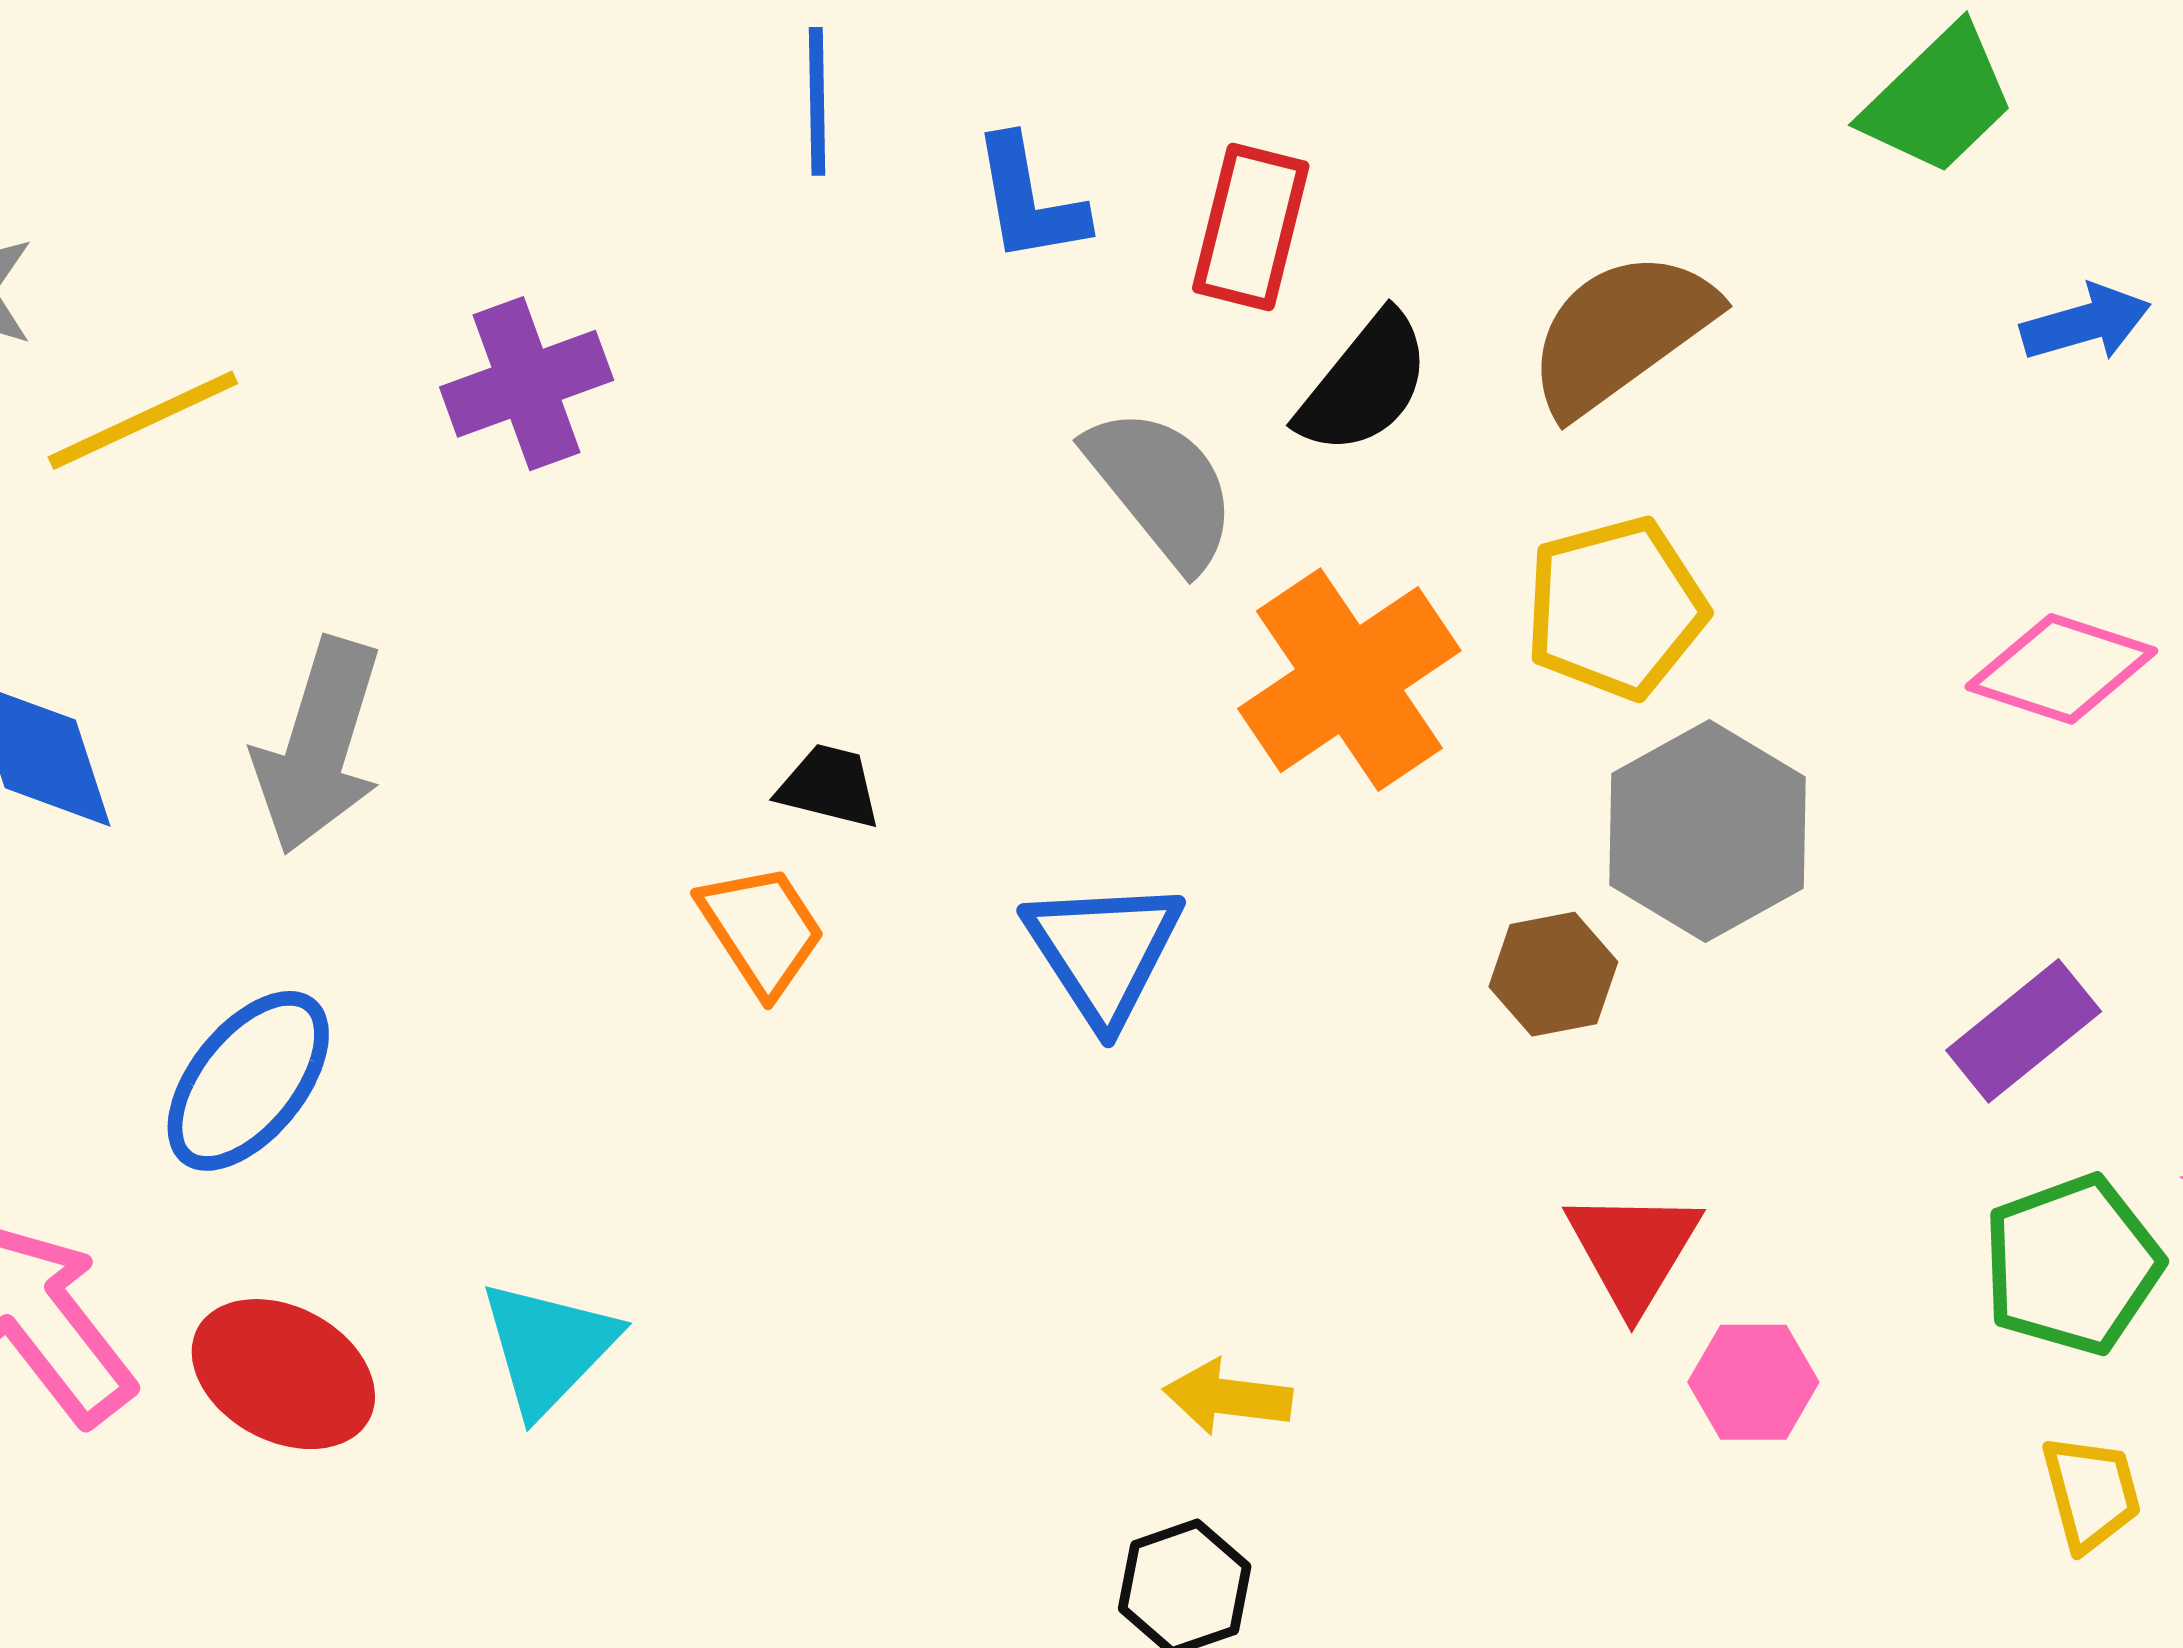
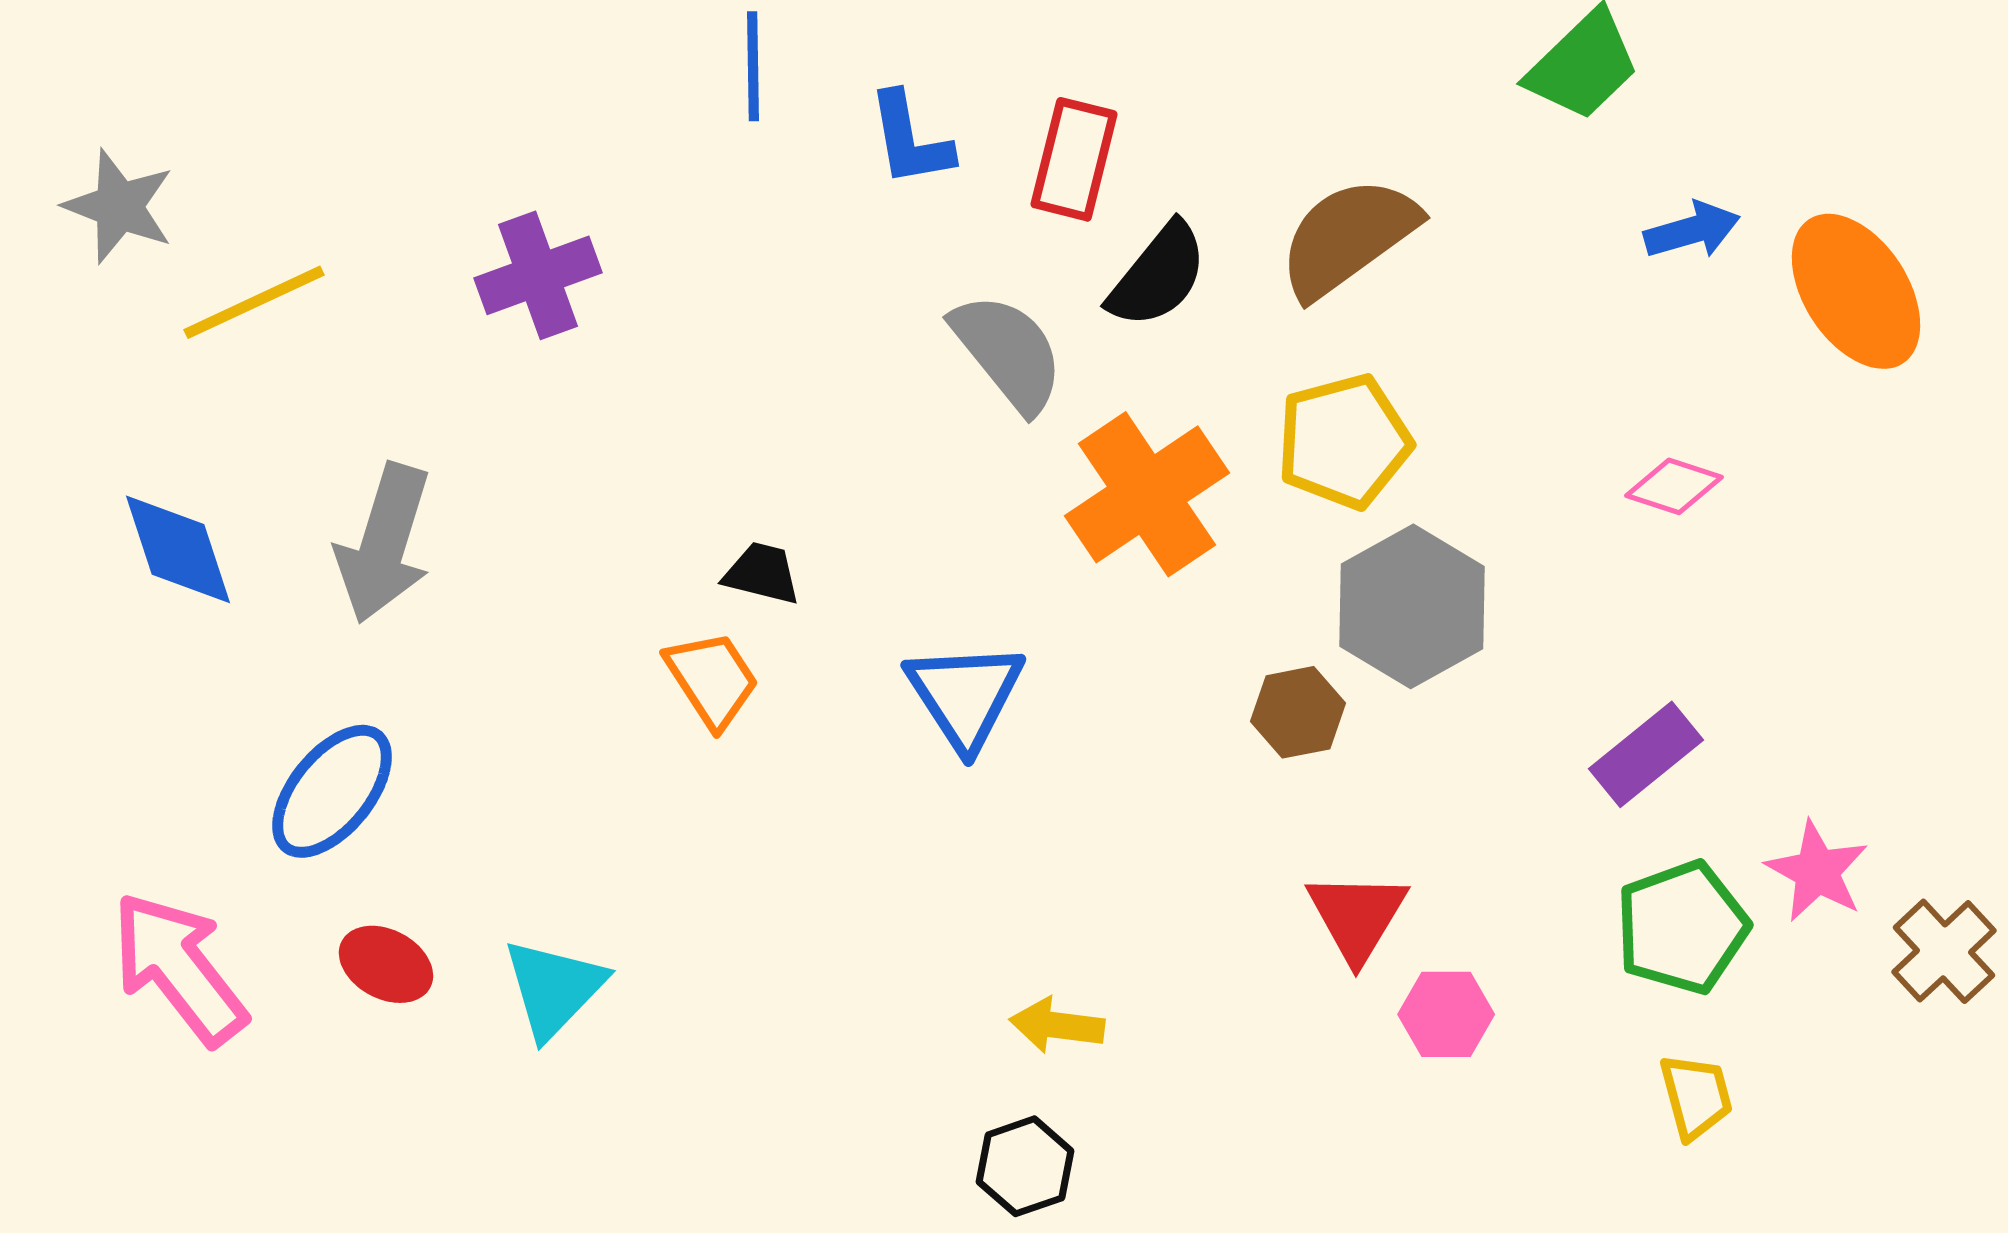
pink diamond: (2061, 669) -> (1674, 486), size x0.7
red ellipse: (283, 1374) -> (386, 964), moved, size x0.7

